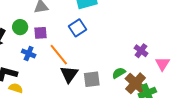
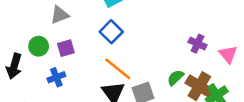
blue cross: (29, 53) -> (56, 77), turned -32
orange line: (59, 55) -> (118, 69), moved

